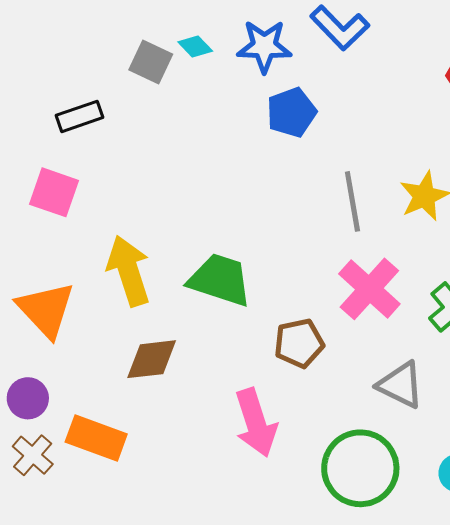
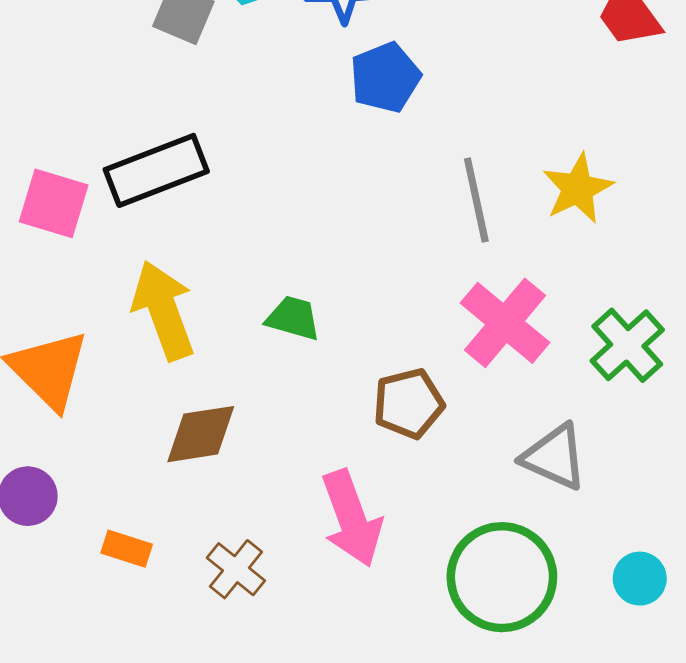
black rectangle: (79, 116) -> (156, 170), moved, size x1.5
green trapezoid: (220, 280) -> (293, 318), size x0.6
orange rectangle: (96, 438) -> (127, 549), size x0.6
brown cross: (33, 455) -> (236, 569), moved

